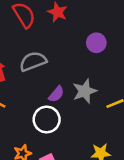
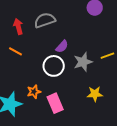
gray star: (85, 91) -> (83, 62), moved

